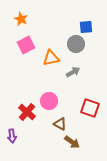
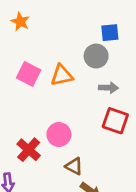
pink square: (26, 45) -> (29, 74), moved, turned -36
gray arrow: (73, 72) -> (108, 88), moved, turned 32
red square: (90, 108) -> (115, 121), moved

